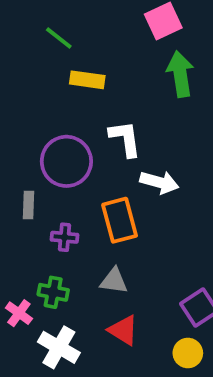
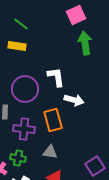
yellow rectangle: (87, 80) -> (17, 46), moved
purple cross: (65, 237) -> (24, 129), size x1.5

